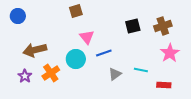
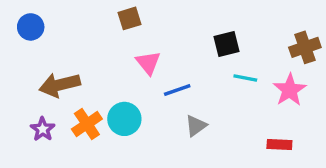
brown cross: (163, 26) -> (305, 47), moved
cyan circle: (76, 59) -> (124, 119), moved
cyan line: (141, 70) -> (245, 78), moved

